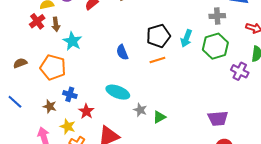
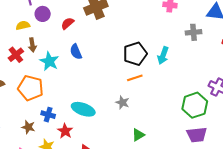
red cross: (37, 21) -> (16, 55), moved
green hexagon: (215, 46) -> (195, 105), moved
blue semicircle: (122, 52) -> (76, 52), moved
cyan ellipse: (118, 92) -> (83, 109), moved
gray star: (140, 110) -> (122, 102), moved

